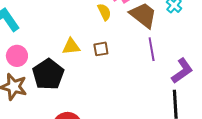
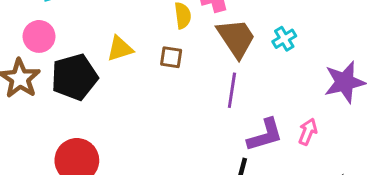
yellow triangle: (71, 46) -> (120, 49), turned -30
brown square: (101, 49) -> (171, 57), moved

